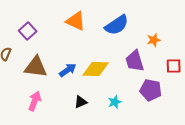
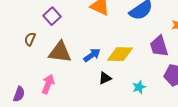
pink arrow: (35, 101) -> (48, 84), moved
black triangle: (81, 102) -> (105, 78), moved

